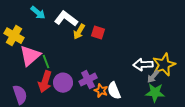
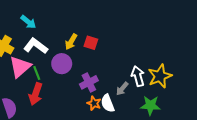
white L-shape: (66, 19) -> (36, 46), moved
white arrow: (143, 65) -> (138, 76), turned 78
gray arrow: (153, 77) -> (122, 89), moved
purple cross: (88, 80) -> (89, 82), moved
purple circle: (63, 83) -> (62, 64), moved

